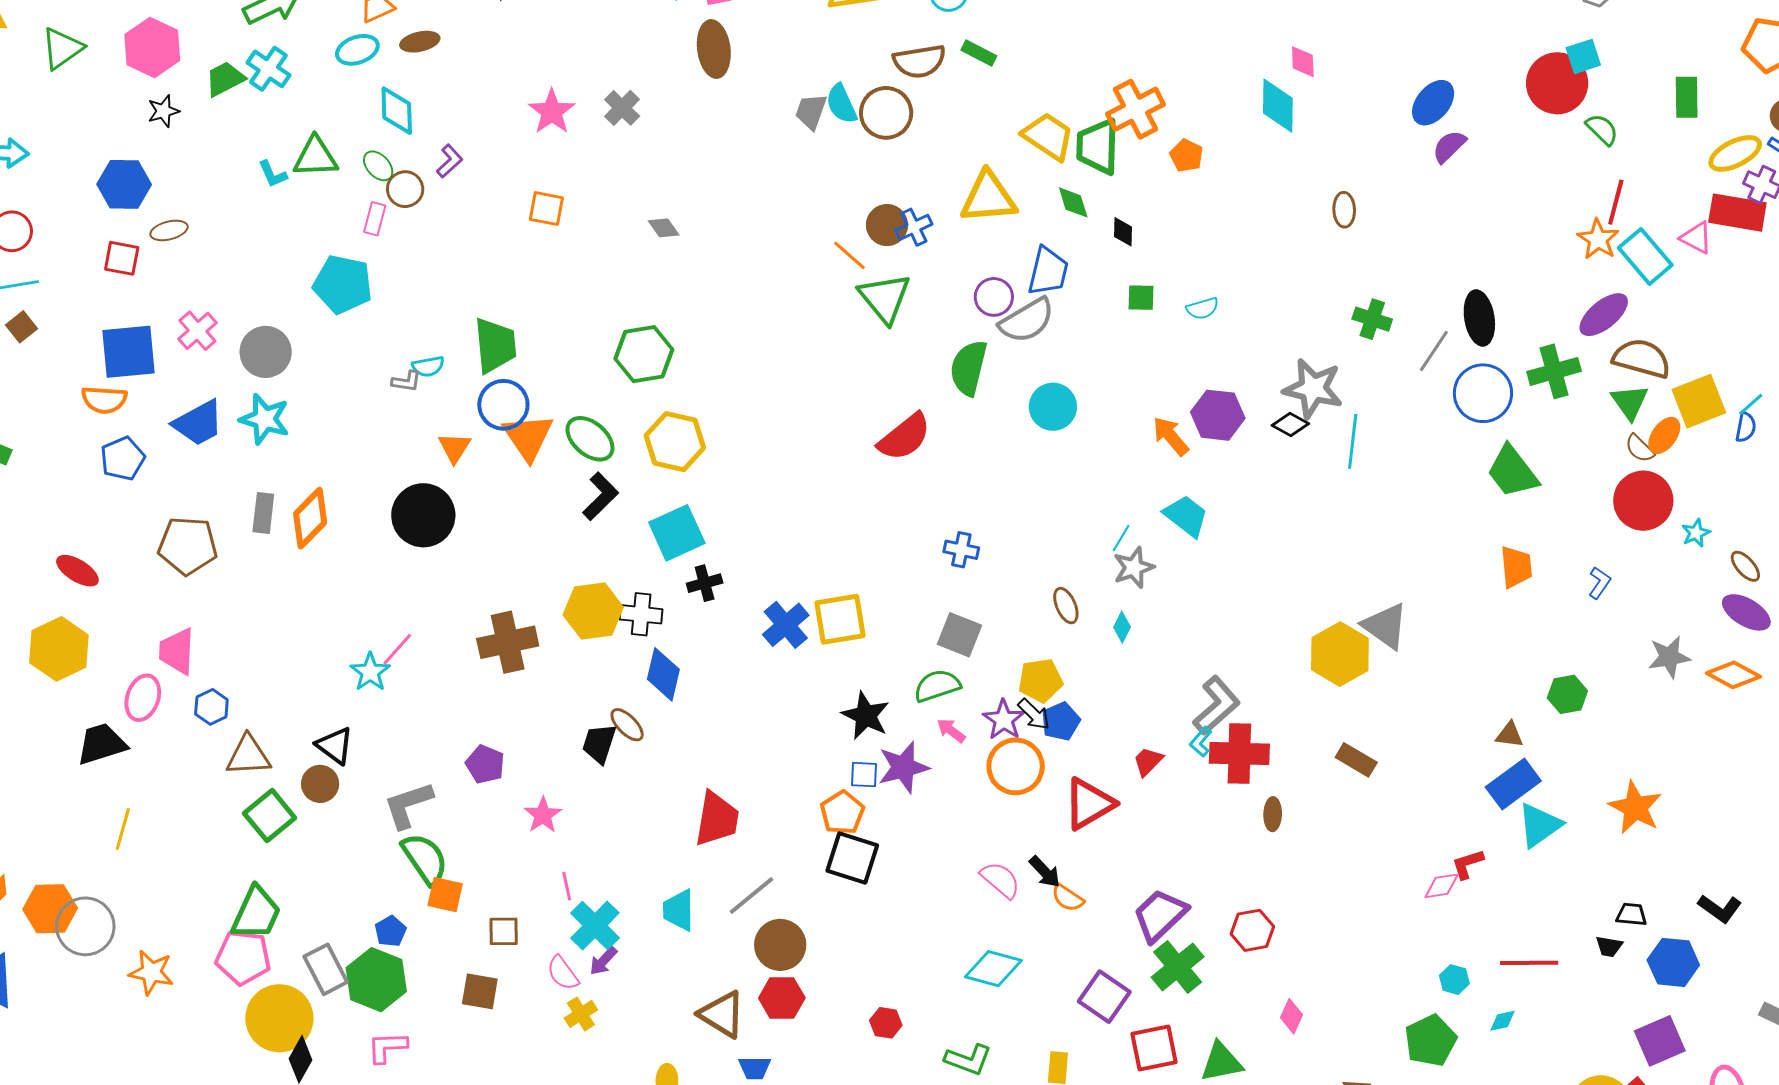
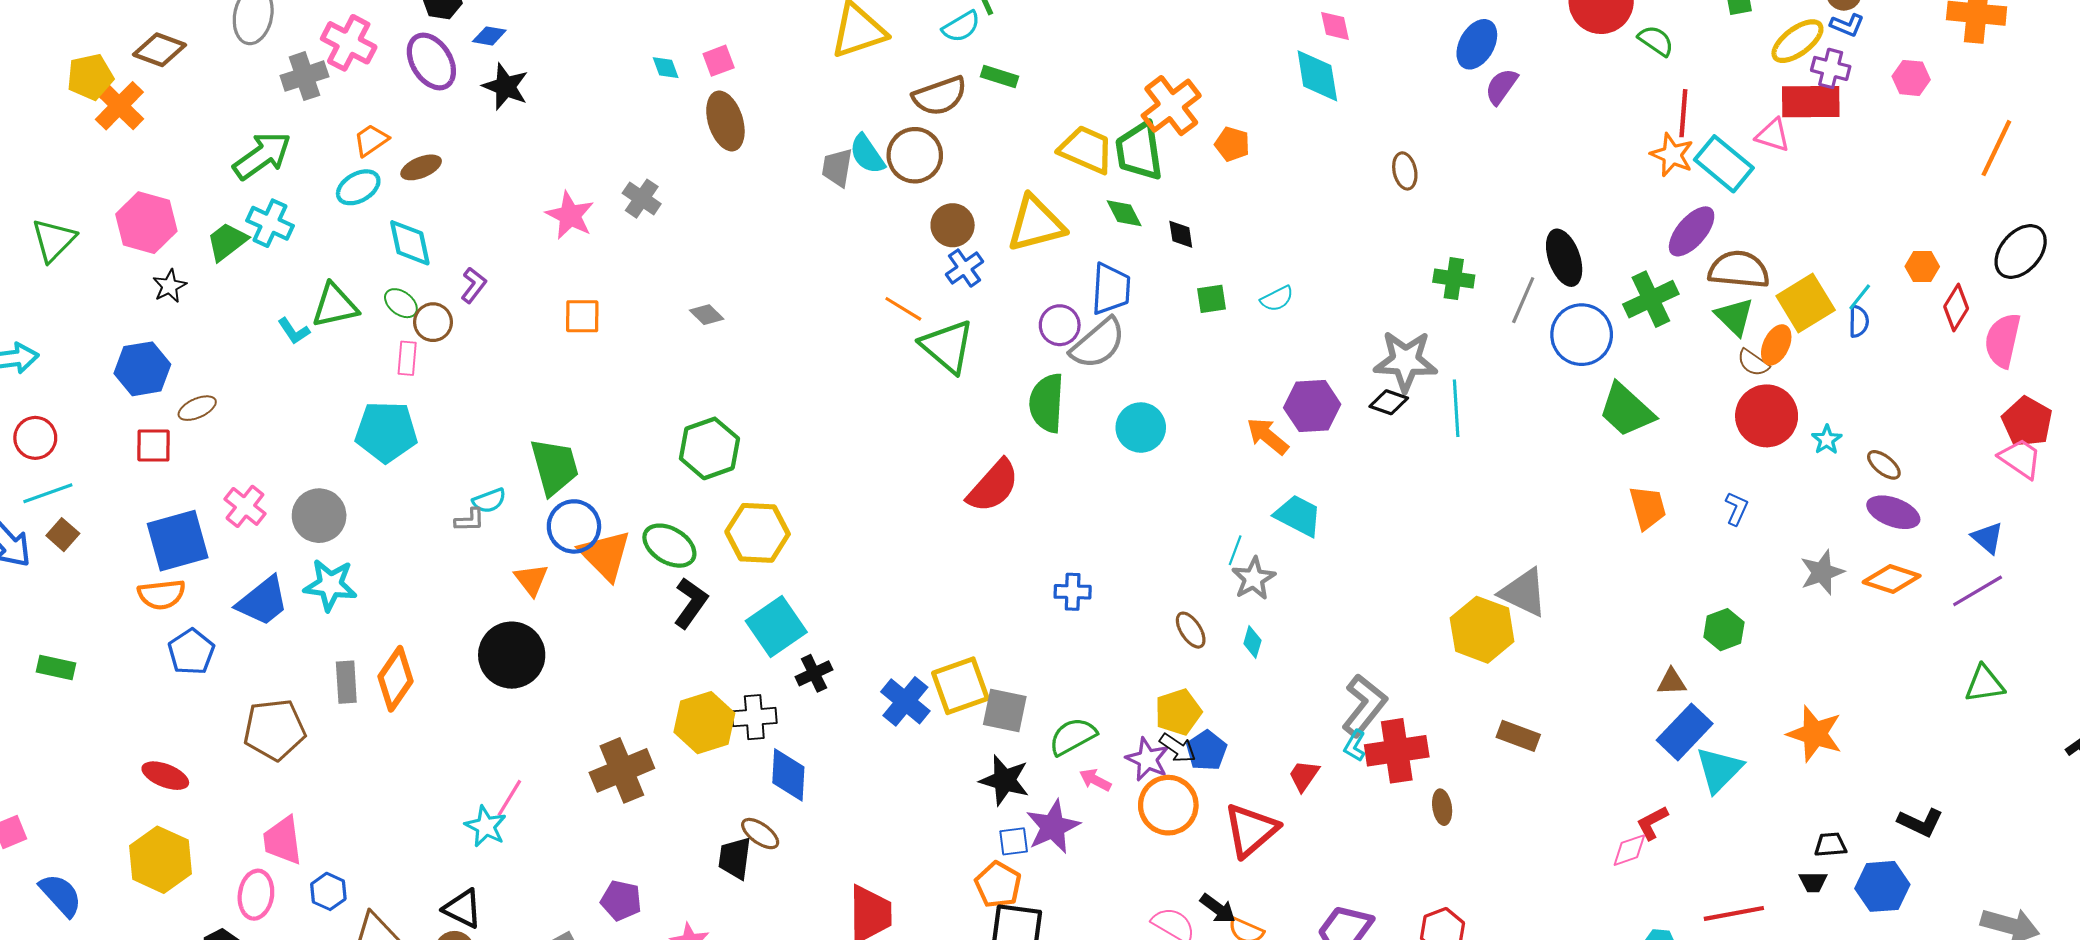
brown circle: (887, 225) -> (953, 225), moved
gray square: (959, 635) -> (1005, 711), moved

